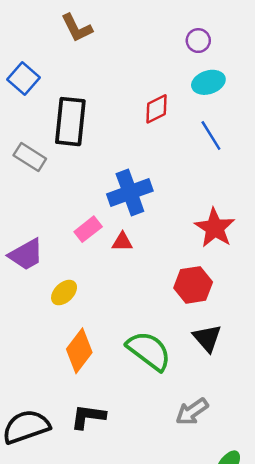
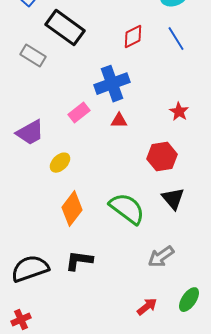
red diamond: (156, 109) -> (133, 37), moved
black rectangle: (70, 122) -> (65, 28), turned -60
red star: (215, 228) -> (179, 112), size x0.6
red triangle: (122, 242) -> (119, 121), moved

